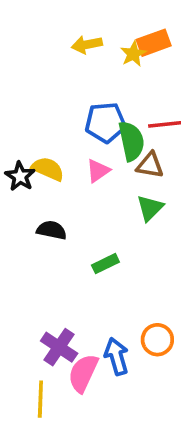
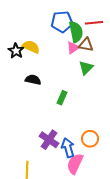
pink triangle: (98, 171) -> (73, 48), moved
green rectangle: (105, 264) -> (62, 98), turned -40
purple cross: (59, 347) -> (49, 140), moved
pink semicircle: (83, 373) -> (75, 164), moved

